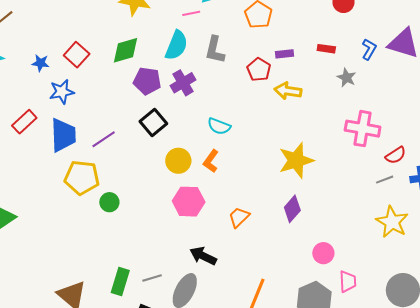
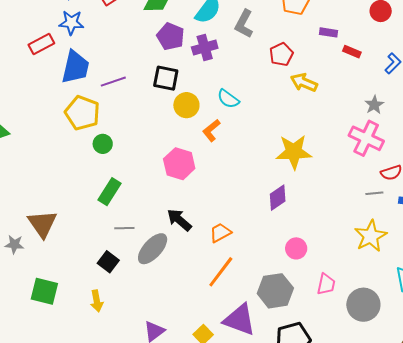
purple rectangle: (285, 54) -> (328, 32), moved
gray star: (347, 78) -> (374, 105), moved
blue star: (62, 92) -> (71, 23), moved
black square: (153, 122) -> (166, 78), turned 36
yellow circle: (178, 161) -> (186, 105), moved
orange trapezoid: (239, 217) -> (220, 233), moved
pink trapezoid: (348, 281) -> (326, 284), moved
green rectangle: (120, 282) -> (109, 192), moved

